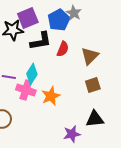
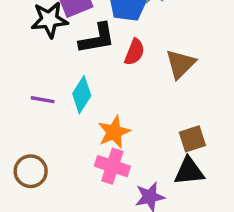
brown square: (93, 85) -> (192, 139), moved
pink cross: (26, 90) -> (112, 166), moved

